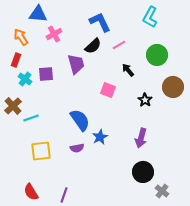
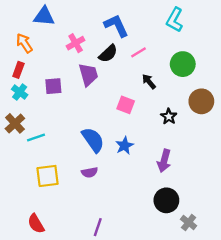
pink cross: (54, 34) -> (76, 43), moved
cyan cross: (25, 79) -> (20, 92), moved
blue star: (100, 137) -> (124, 146), moved
purple line: (64, 195) -> (98, 227), moved

